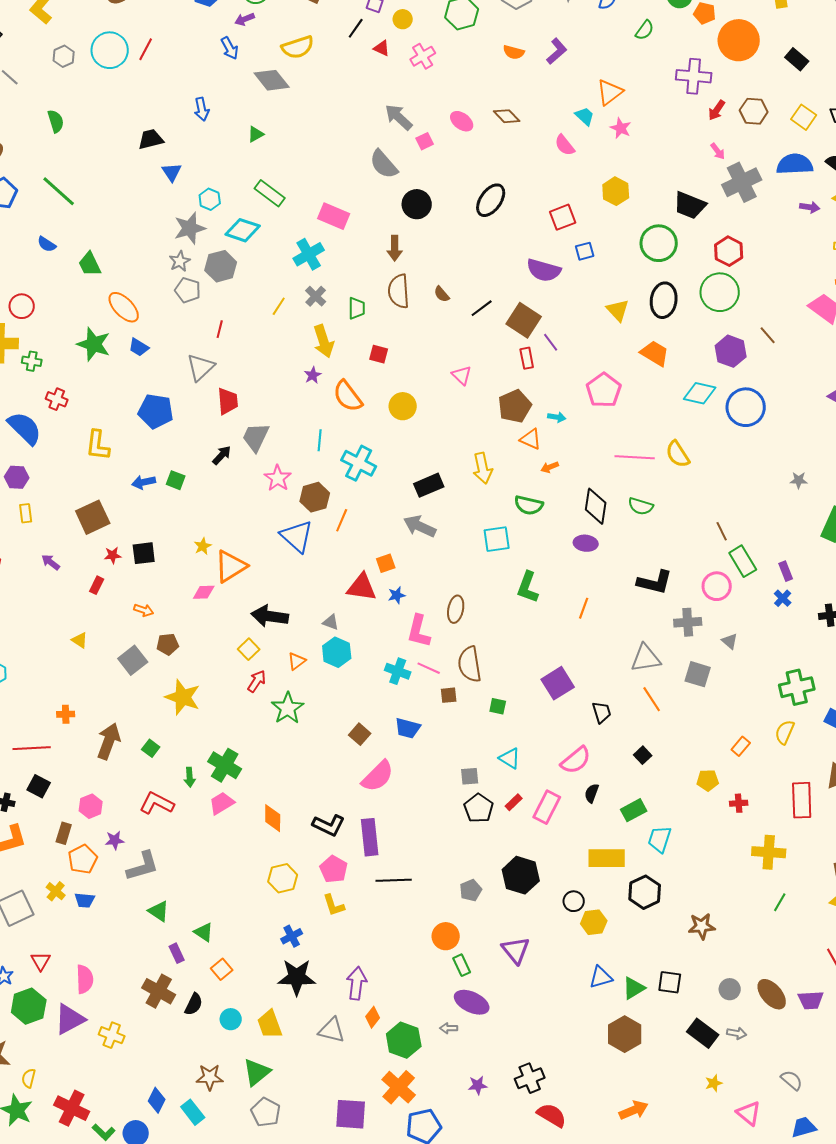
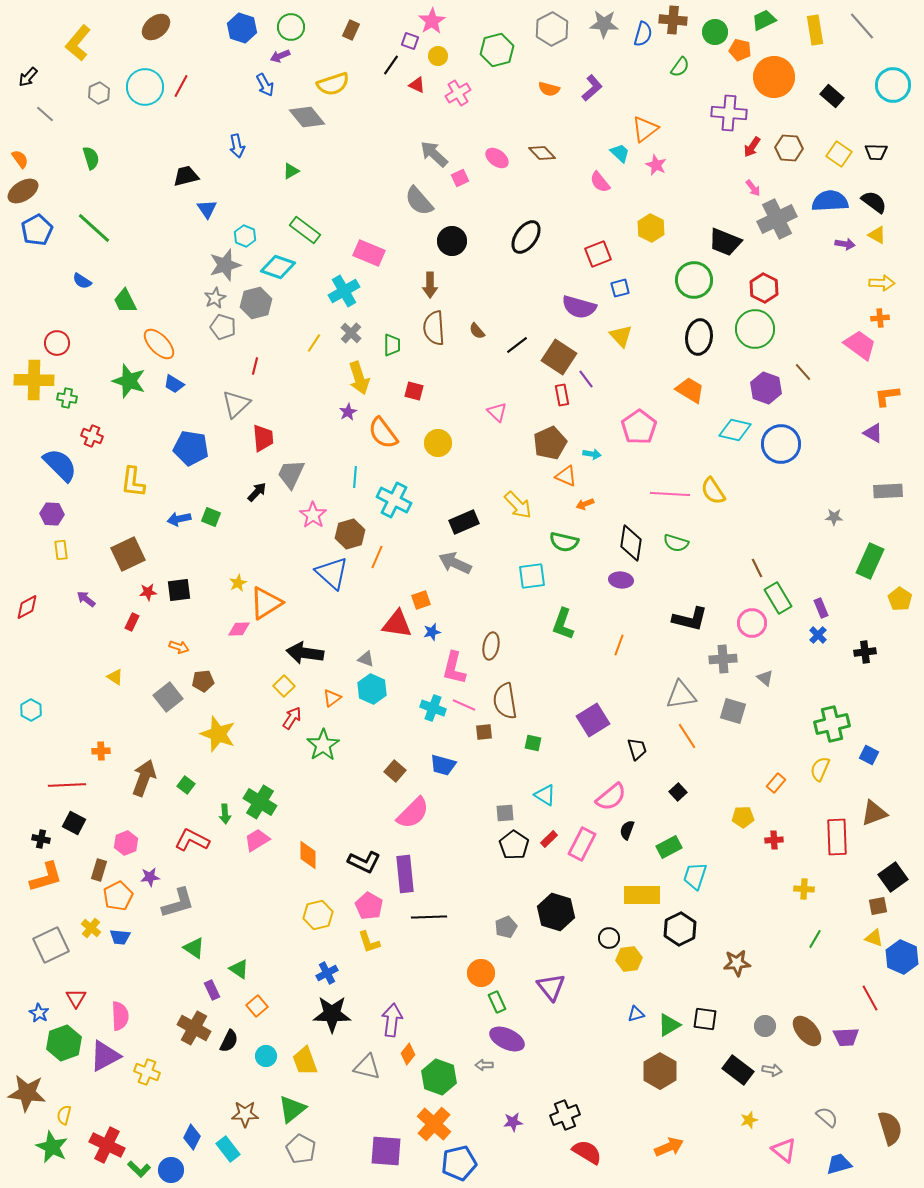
yellow triangle: (618, 310) -> (621, 336), moved
yellow arrow: (483, 468) -> (518, 505), turned -32
yellow cross: (769, 852) -> (804, 889), size x0.6
blue triangle: (601, 977) -> (636, 1014), size x0.7

